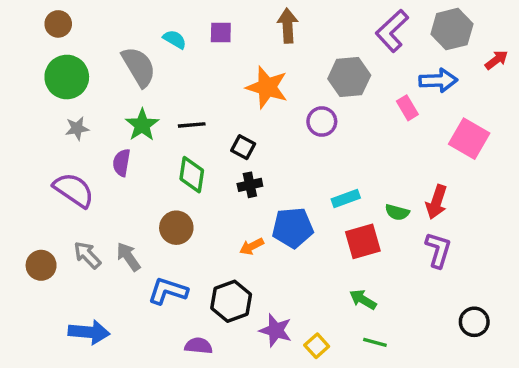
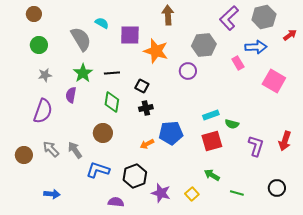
purple square: (221, 32) -> (130, 35), moved, size x1.5
green circle: (67, 77) -> (39, 45), size x0.7
purple semicircle: (74, 190) -> (43, 111), turned 75
cyan rectangle: (346, 199) -> (211, 115), moved
red arrow: (437, 202) -> (285, 141), moved
blue arrow: (89, 332) -> (52, 194), size x0.7
green line: (375, 342) -> (237, 193), moved
yellow square: (317, 346) -> (192, 194), moved

